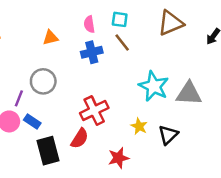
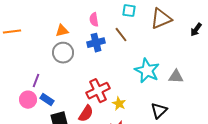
cyan square: (120, 19) -> (129, 11), moved
gray circle: (43, 81) -> (63, 53), moved
gray triangle: (189, 94) -> (176, 77), size x0.7
yellow star: (139, 126) -> (119, 104), moved

